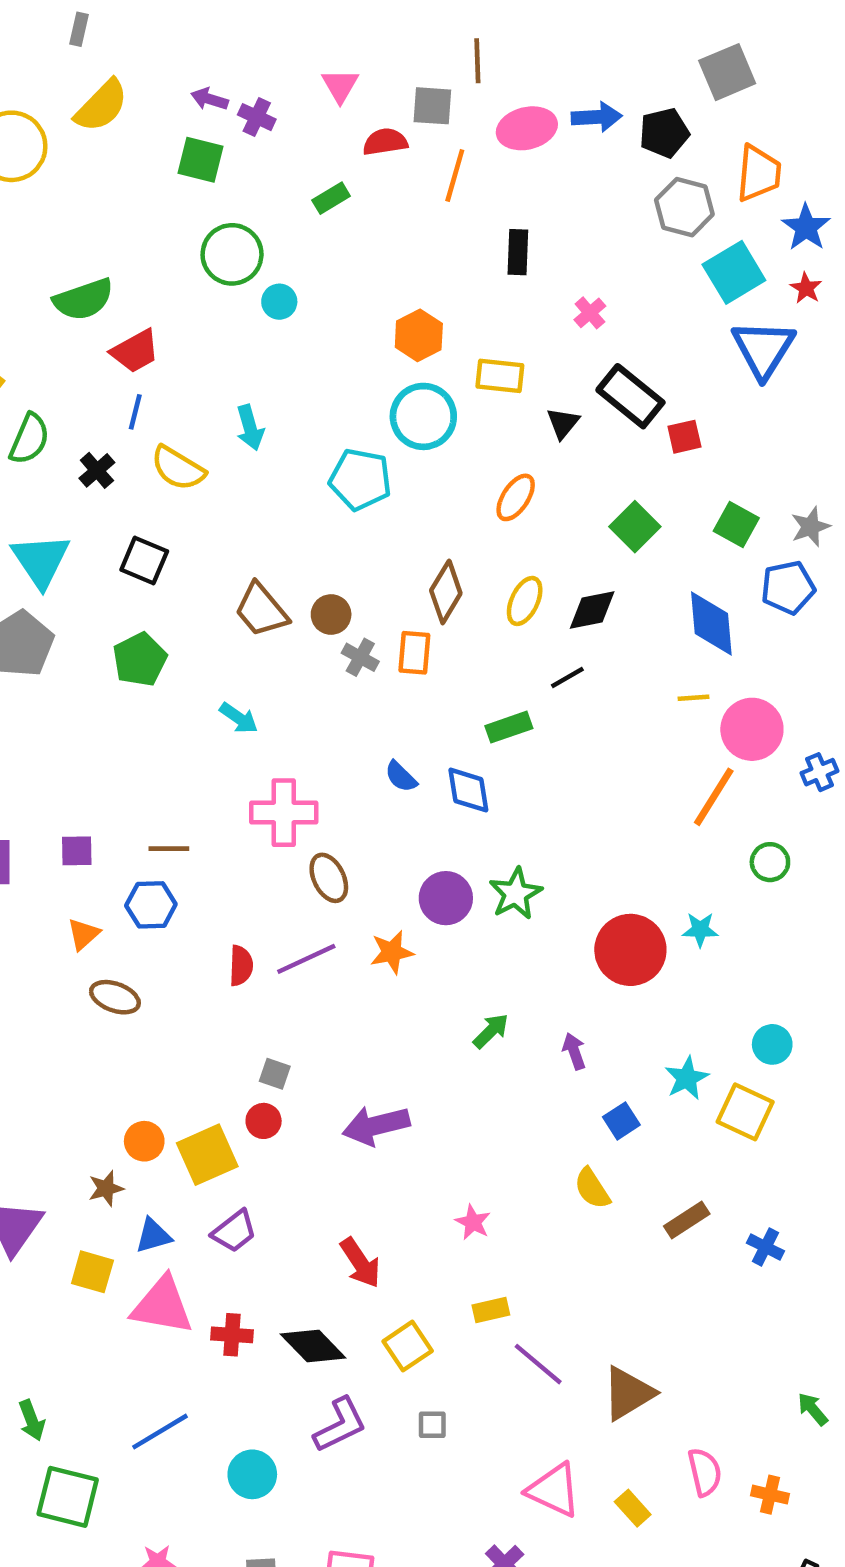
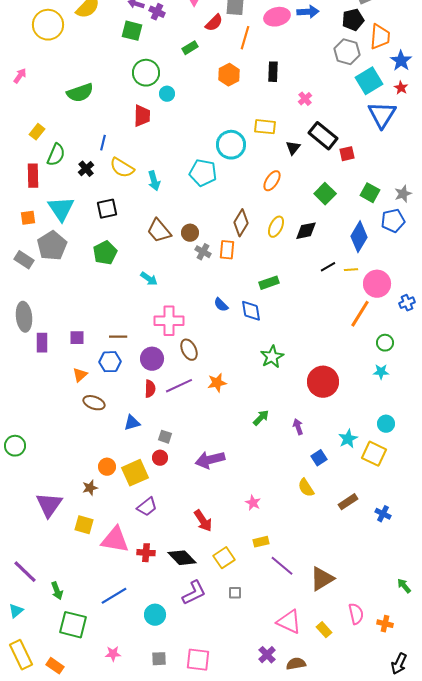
black pentagon: (664, 133) -> (353, 20), moved
red semicircle: (385, 142) -> (214, 23), turned 144
orange hexagon: (419, 335) -> (229, 75), moved
red trapezoid: (135, 351) -> (142, 116), moved, turned -60
cyan arrow: (250, 428) -> (154, 181), moved
black square: (144, 560) -> (107, 209), turned -35
blue diamond: (711, 624) -> (359, 237), turned 36
black line: (567, 678) -> (328, 267), moved
purple circle: (446, 898) -> (152, 359), moved
cyan star: (700, 930) -> (381, 372), moved
blue triangle: (153, 1236) -> (132, 423), moved

